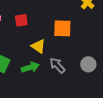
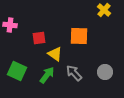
red square: (21, 20) -> (39, 38), moved
green arrow: (30, 67) -> (47, 75), turned -36

